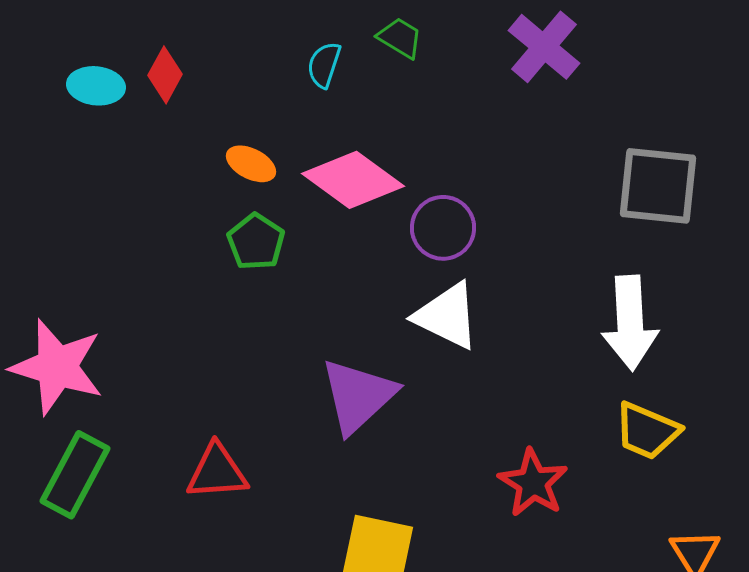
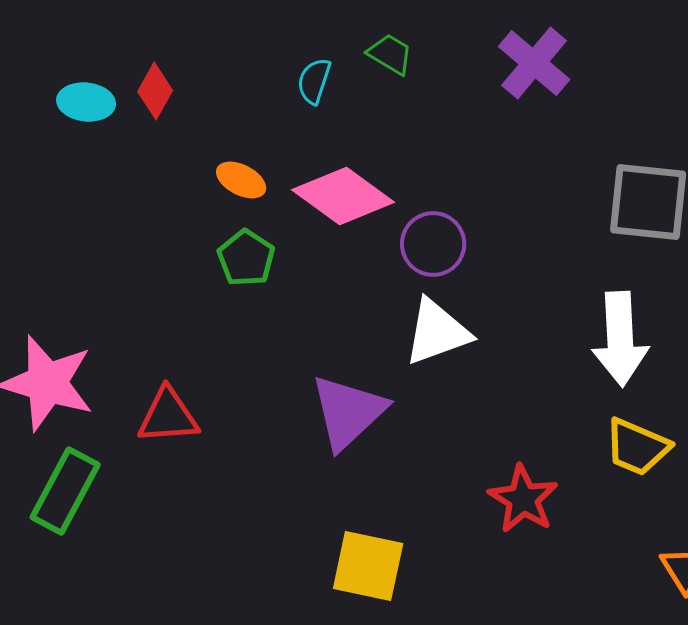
white triangle: (447, 316) -> (437, 332), turned -46
red triangle: (217, 472) -> (168, 416), moved

